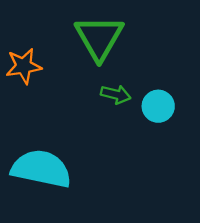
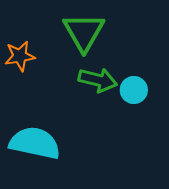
green arrow: (116, 94) -> (98, 80), size x1.5

